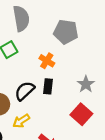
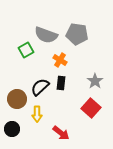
gray semicircle: (21, 18) -> (46, 35), moved, turned 120
yellow arrow: (21, 121) -> (37, 114), turned -56

